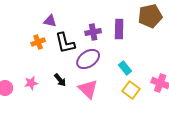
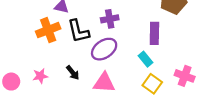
purple rectangle: (119, 29) -> (154, 33), moved
orange cross: (38, 42) -> (48, 30), size x1.5
pink triangle: (88, 89) -> (104, 83), turned -40

